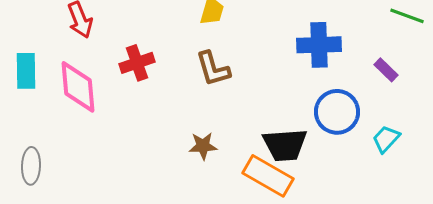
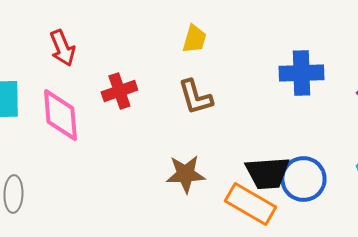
blue circle: (337, 112) -> (303, 179), moved
brown star: (203, 146) -> (185, 174), size x1.4

